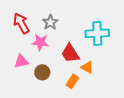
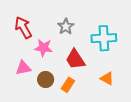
gray star: (50, 22) -> (66, 27), moved
orange triangle: (87, 67) -> (107, 78), moved
orange rectangle: (72, 81) -> (68, 85), moved

